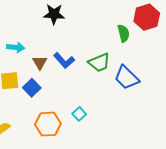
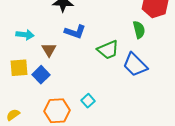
green semicircle: (124, 33) -> (139, 30), moved
blue L-shape: (64, 60) -> (75, 32), moved, turned -30

